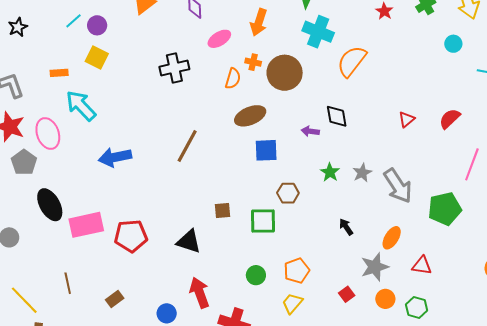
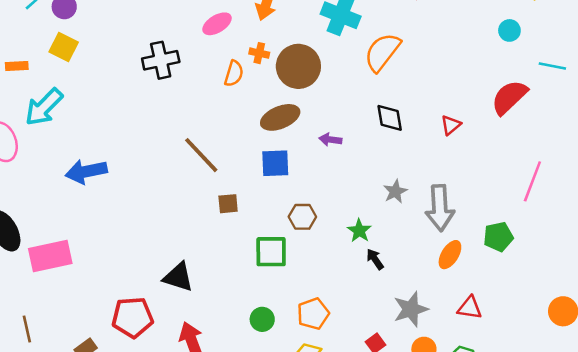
cyan arrow: (81, 106) -> (44, 107), turned -92
brown ellipse: (250, 116) -> (280, 117), moved
black diamond: (337, 116) -> (390, 118), moved
red semicircle: (450, 119) -> (509, 97), moved, size x1.4
brown line: (187, 146) -> (201, 155), moved, turned -72
green star: (330, 172) -> (359, 231), moved
gray arrow: (398, 186) -> (440, 208), turned 30
green pentagon: (445, 209) -> (498, 237), size x0.7
brown square: (223, 211) -> (228, 204), moved
red pentagon: (131, 236) -> (132, 317), moved
orange ellipse: (392, 238) -> (450, 255), moved

